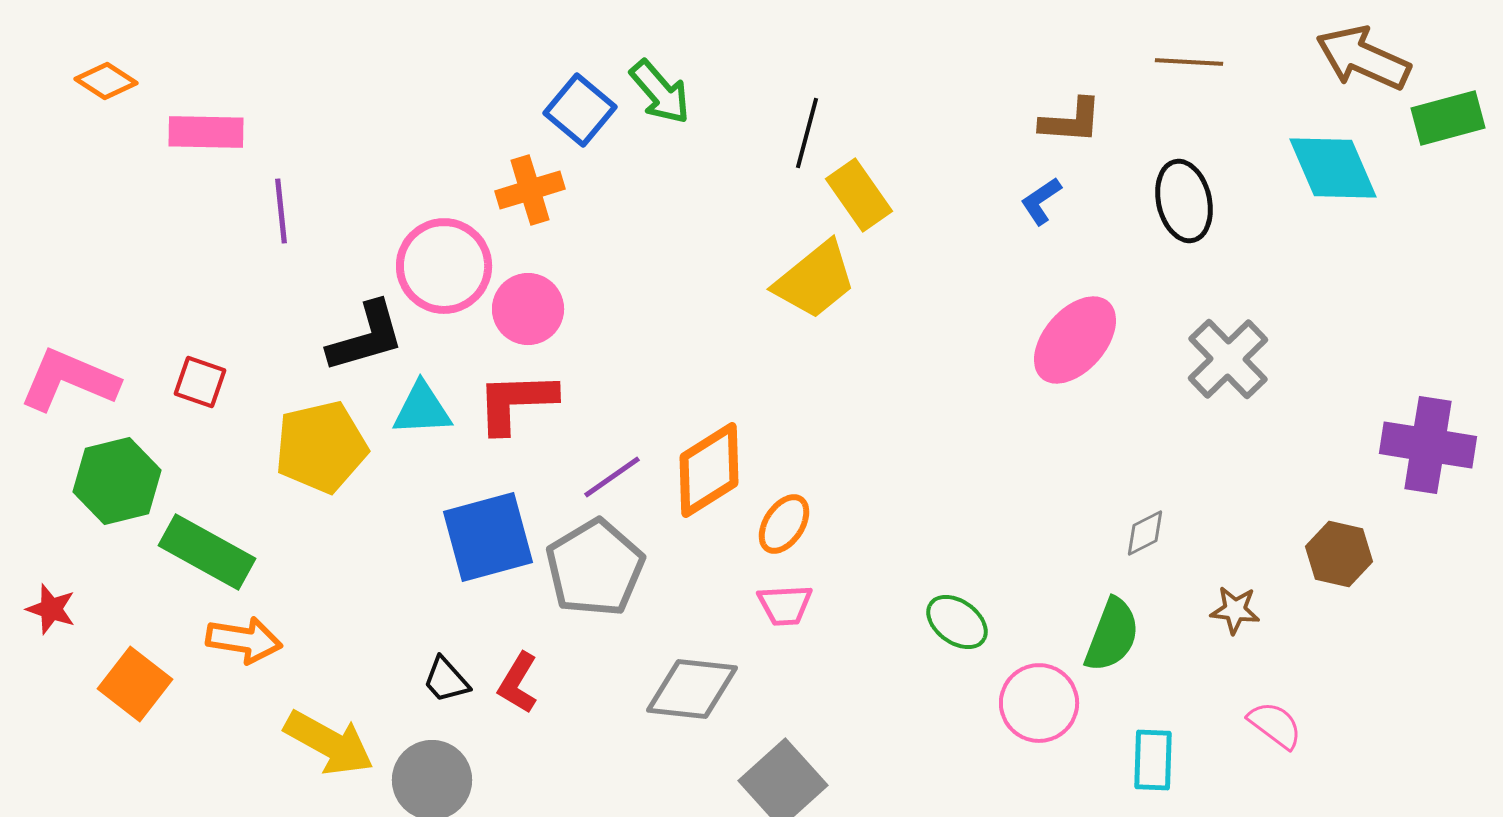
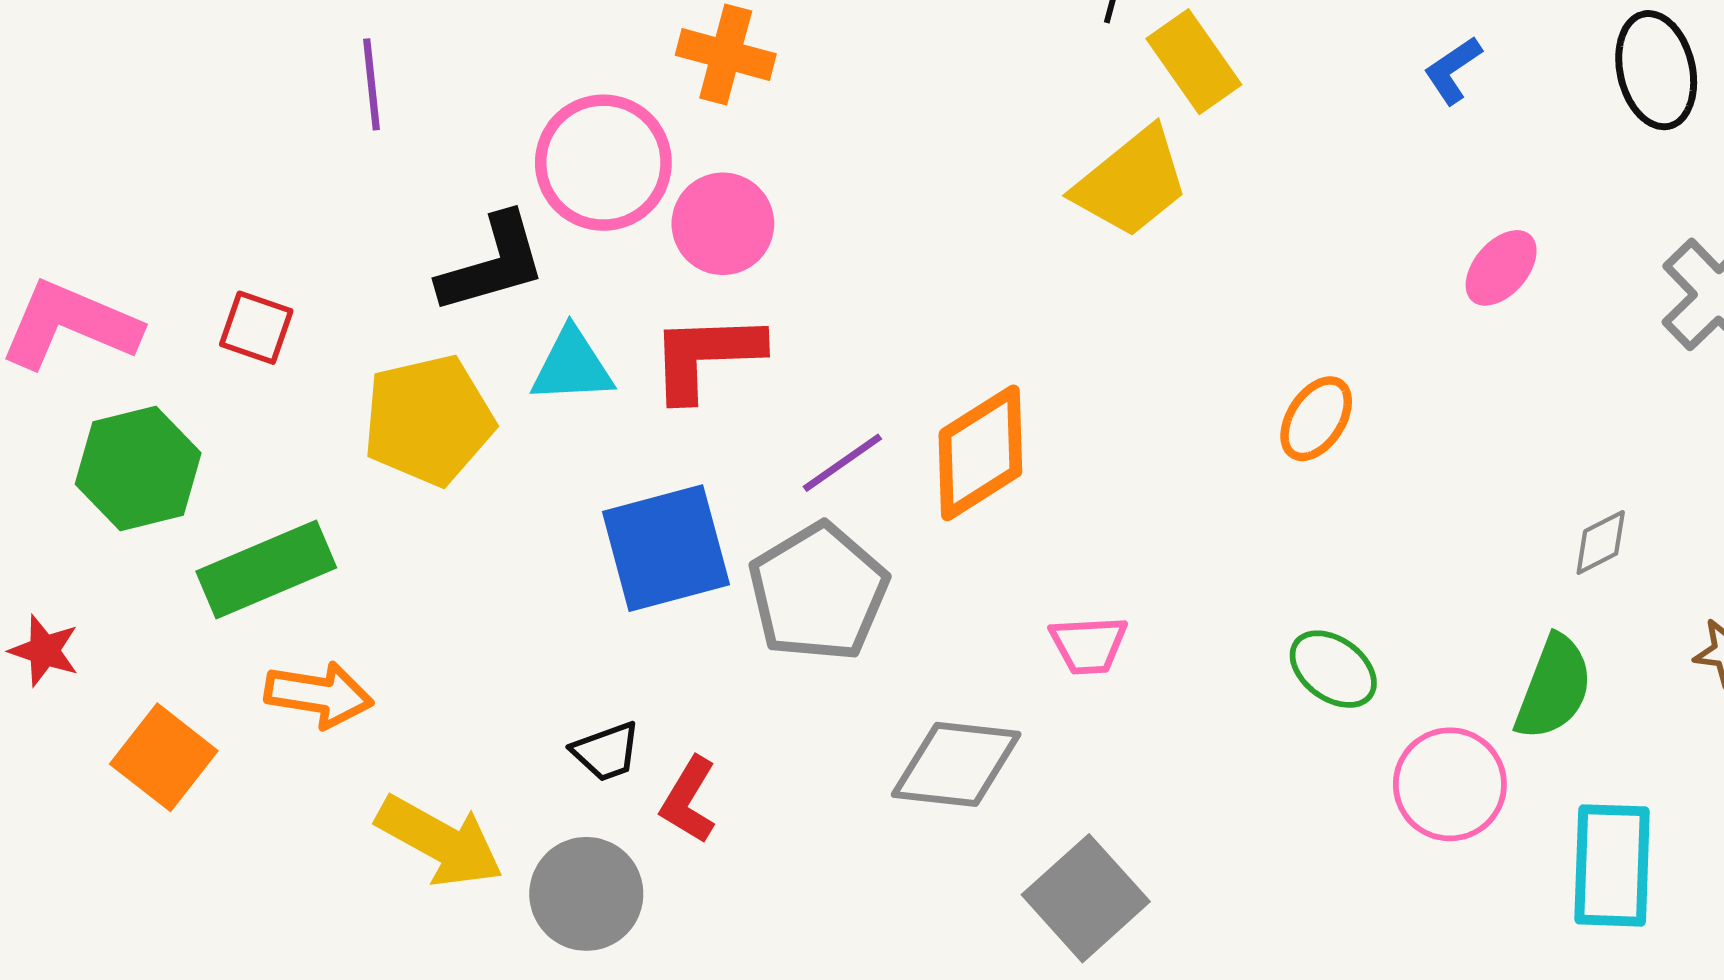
orange cross: (530, 190) -> (726, 54), turned 32
pink ellipse: (1075, 340) -> (1501, 268), size x0.6
orange ellipse: (784, 524) -> (1316, 419), moved
green rectangle: (207, 552) -> (266, 570), turned -52
black trapezoid: (446, 680) -> (606, 752), turned -68
red L-shape: (518, 683) -> (689, 800), moved
cyan rectangle: (1153, 760) -> (1612, 865), size x1.4

